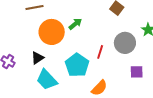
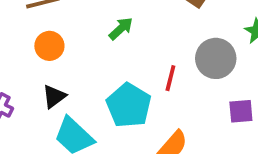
orange circle: (52, 32) -> (49, 46), moved, size x0.6

